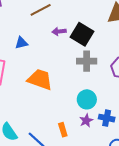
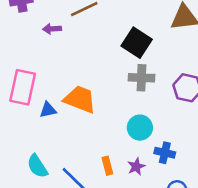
purple arrow: (59, 31) -> (52, 29), moved
blue triangle: (21, 43) -> (48, 110), moved
purple star: (86, 121) -> (136, 166), moved

